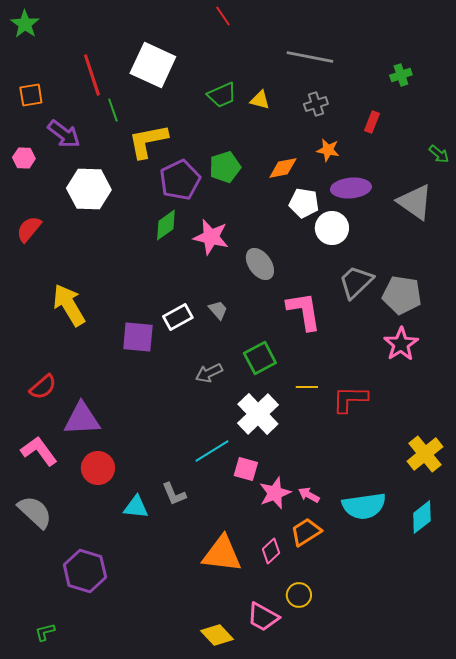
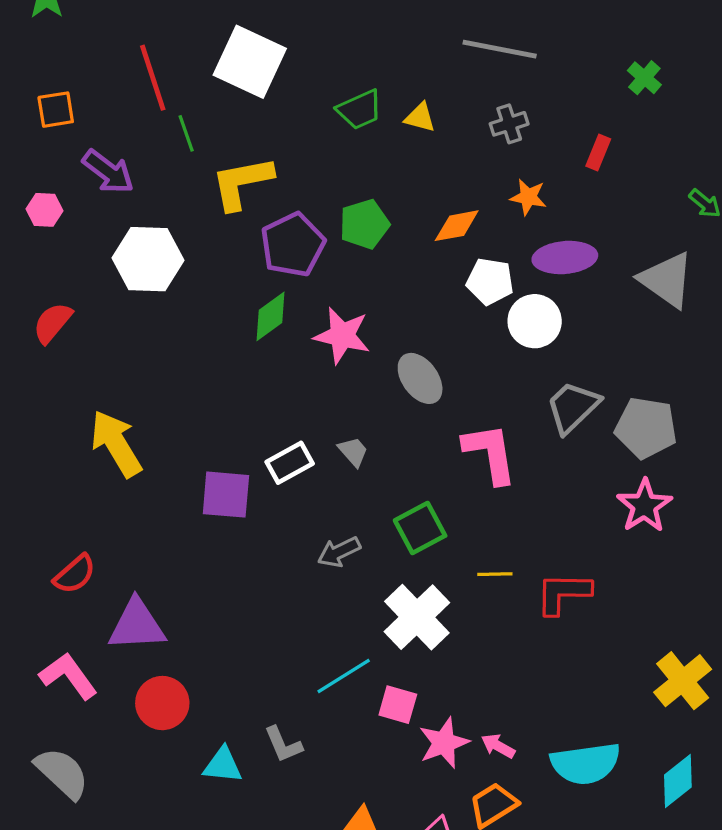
green cross: (401, 75) -> (644, 78), turned -30

